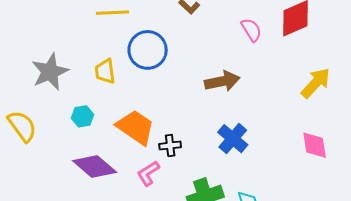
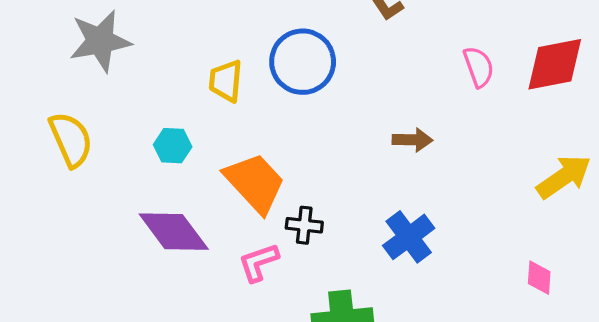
gray star: (50, 72) -> (100, 41), moved
brown arrow: (222, 81) -> (413, 140), size x0.7
pink diamond: (315, 145) -> (539, 278), size x0.7

